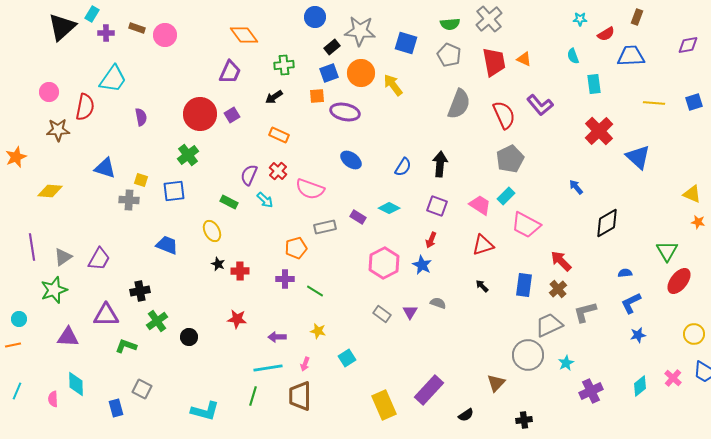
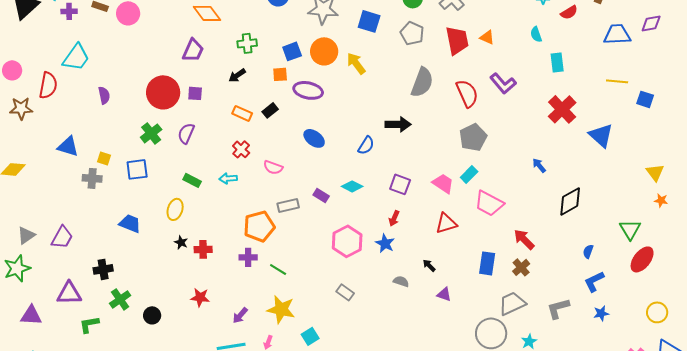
black rectangle: (332, 47) -> (270, 110), moved
blue trapezoid: (631, 56) -> (617, 34), moved
blue square: (694, 102) -> (645, 99), moved, turned 36
purple square: (232, 115) -> (195, 93), turned 35
black arrow: (440, 164) -> (398, 124), moved, turned 85
purple semicircle: (249, 175) -> (186, 133), moved
pink semicircle: (310, 189) -> (273, 167), size x0.7
yellow triangle: (692, 194) -> (655, 172), turned 30
cyan arrow: (265, 200) -> (228, 178), turned 132
yellow ellipse: (212, 231) -> (175, 209), turned 45
orange pentagon: (296, 248) -> (259, 226), size x1.4
blue semicircle: (625, 273) -> (588, 251), turned -64
black arrow: (482, 286) -> (429, 265), moved
purple triangle: (410, 312) -> (444, 294), moved, turned -42
gray L-shape: (585, 312) -> (558, 308), moved
yellow star: (318, 331) -> (281, 309), size x1.8
purple arrow: (277, 337) -> (240, 315), turned -48
green L-shape: (126, 346) -> (89, 324), turned -30

